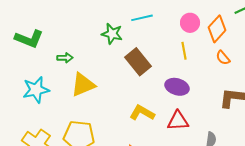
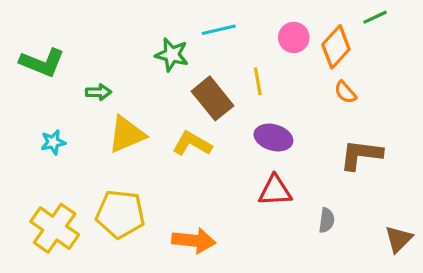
yellow line: (184, 51) -> (258, 81), moved
cyan star: (36, 90) -> (53, 142), size x0.6
yellow L-shape: (142, 113) -> (192, 144), moved

